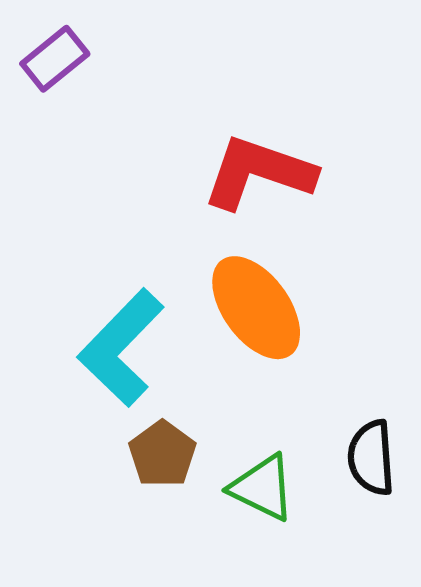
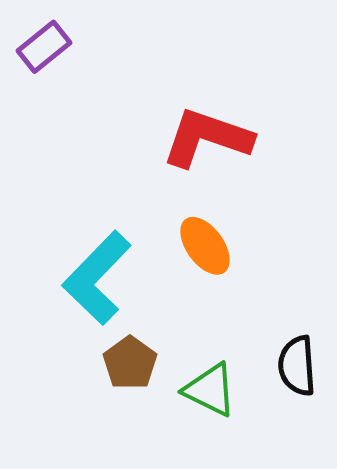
orange ellipse: (256, 308) -> (205, 246), size x0.7

